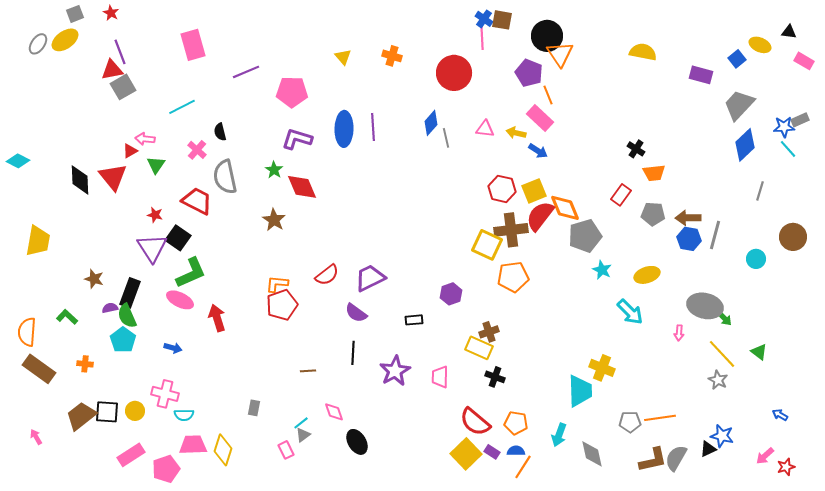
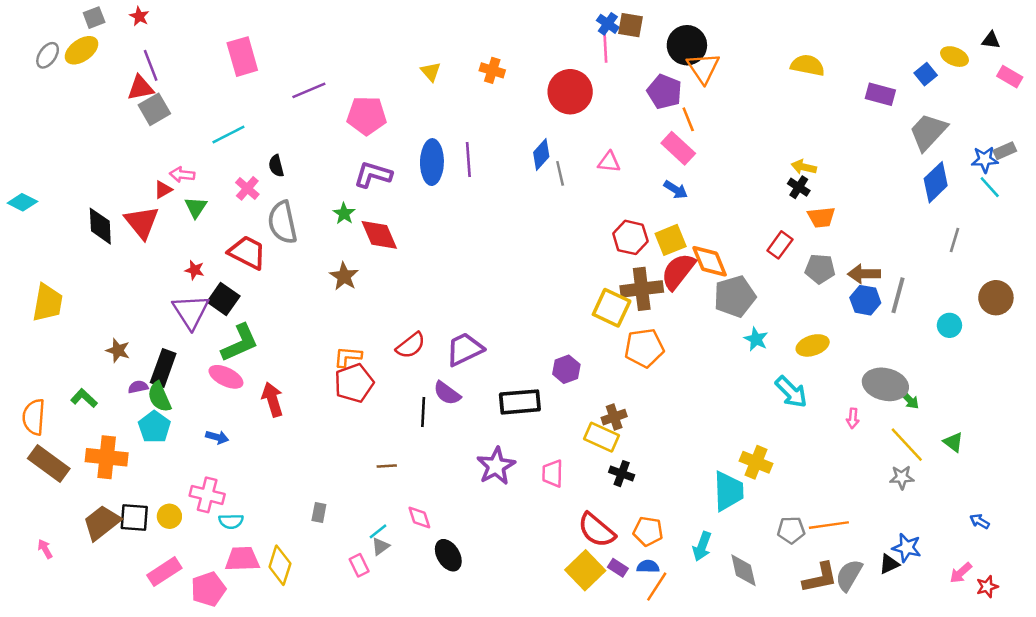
yellow arrow: (516, 133) -> (804, 167), moved
black rectangle: (414, 320) -> (520, 402), size x1.8
black line: (353, 353) -> (423, 412), moved
orange cross: (85, 364) -> (107, 457), size x2.0
gray star: (718, 380) -> (902, 477), turned -30

